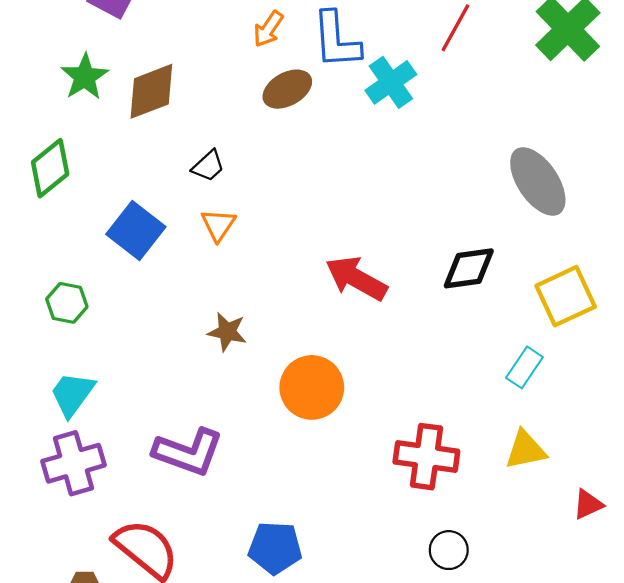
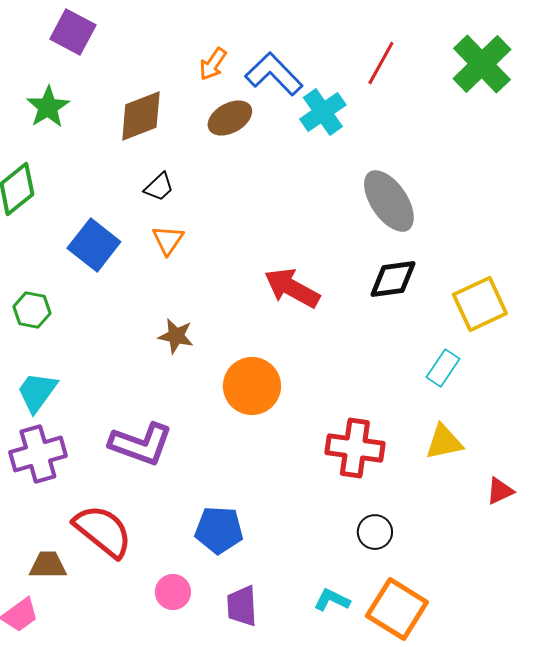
blue L-shape: (336, 40) -> (274, 74), turned 140
brown diamond: (151, 91) -> (141, 116), moved
gray ellipse: (538, 181) -> (389, 201), moved

